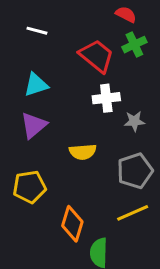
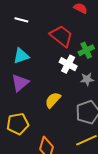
green cross: (134, 45) -> (86, 50), moved
white cross: (106, 98) -> (68, 64), turned 36
yellow semicircle: (83, 152) -> (53, 100), turned 138

